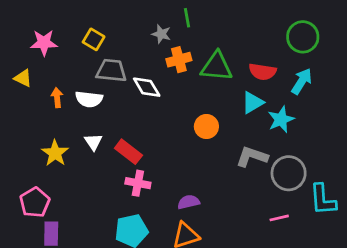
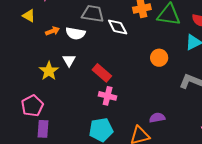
orange arrow: (57, 98) -> (53, 31), turned 72
white triangle: (93, 142) -> (69, 60), moved
purple semicircle: (189, 202) -> (157, 118), moved

